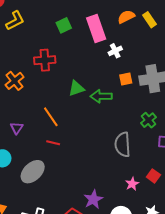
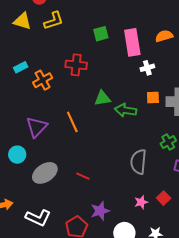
purple triangle: (17, 128) -> (37, 127), size x1.6
red line: (53, 143) -> (83, 176), moved

